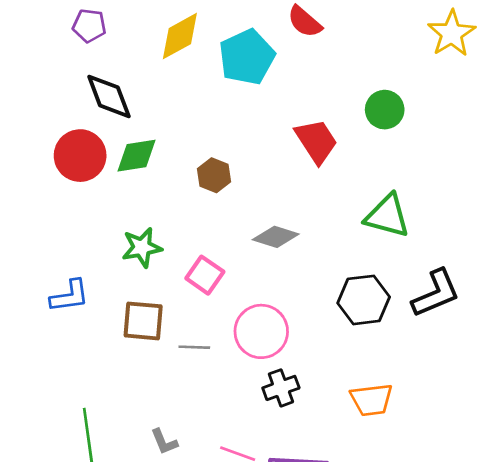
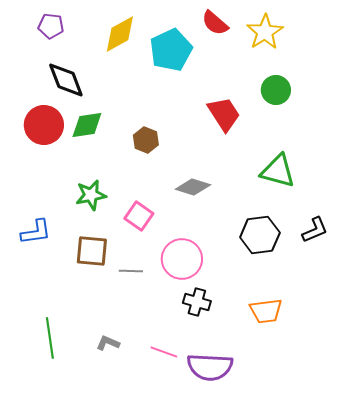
yellow star: (452, 33) -> (265, 32), moved
black L-shape: (436, 293) -> (315, 230), size x0.7
black cross: (281, 388) -> (197, 302), turned 36
gray L-shape: (164, 442) -> (108, 343), turned 135

